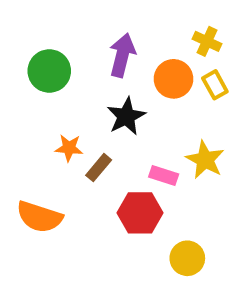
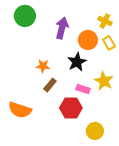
green circle: (49, 71) -> (25, 16), moved
black star: (126, 116) -> (77, 62), moved
orange star: (69, 148) -> (43, 66), moved

